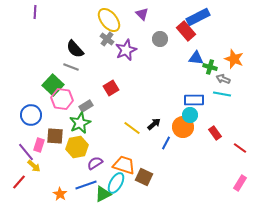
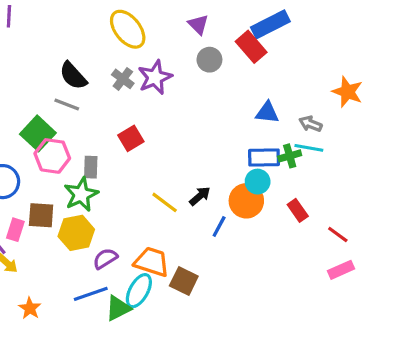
purple triangle: (142, 14) -> (198, 24), moved
gray cross: (107, 39) -> (123, 79), moved
blue triangle: (196, 58) -> (267, 113), moved
orange star: (234, 59) -> (347, 92), moved
green cross: (210, 67) -> (290, 156), moved, turned -32
gray rectangle: (86, 106) -> (91, 167), turned -56
pink rectangle: (240, 183) -> (341, 270), moved, turned 35
orange star: (60, 194) -> (30, 308), moved

